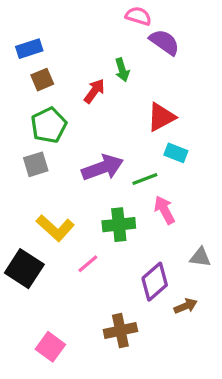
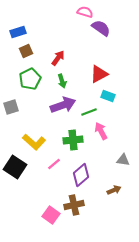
green arrow: (122, 70) -> (62, 81), moved
gray square: (36, 164) -> (11, 107), moved
purple diamond: (155, 282) -> (81, 175), moved
pink square: (50, 347) -> (51, 215), moved

